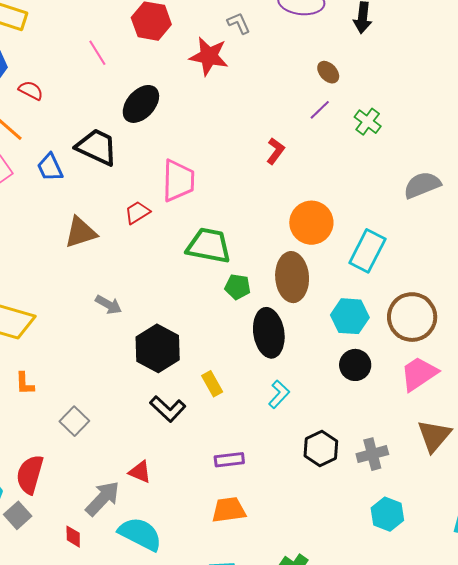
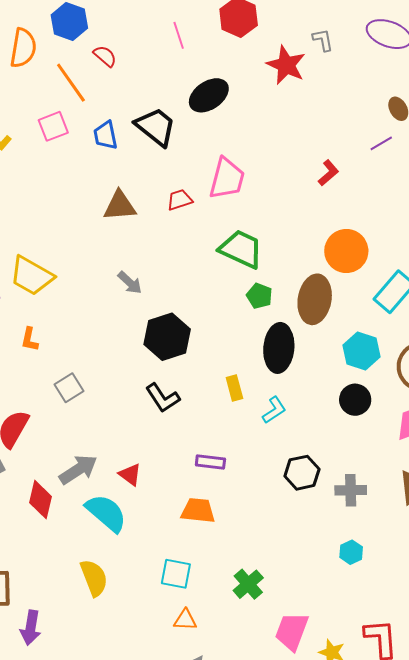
yellow rectangle: (212, 384) -> (234, 388), moved
red triangle: (140, 472) -> (130, 474), moved
cyan hexagon: (387, 514) -> (351, 552), size x0.7
red diamond: (73, 537) -> (41, 500), size x1.6

